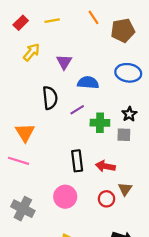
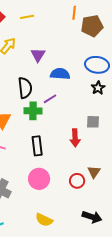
orange line: (93, 17) -> (74, 13), moved, turned 40
black star: (129, 114) -> (98, 88), moved
green cross: (100, 123) -> (33, 111), moved
black rectangle: (77, 161) -> (37, 146), moved
red arrow: (105, 166) -> (75, 138), moved, turned -102

